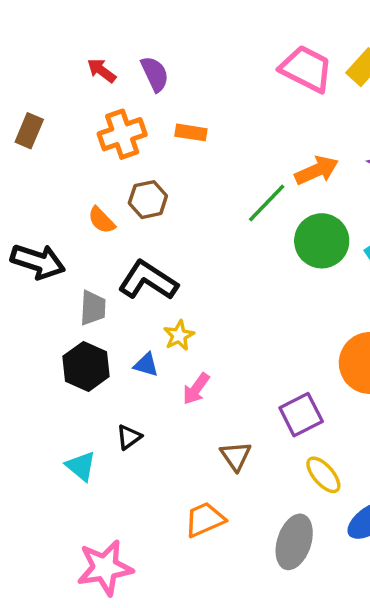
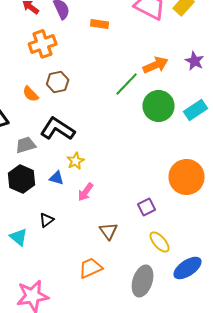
orange rectangle: (191, 132) -> (100, 24), moved
gray trapezoid: (93, 308) -> (26, 145), turned -110
purple square: (301, 415) -> (147, 207), size x0.7

